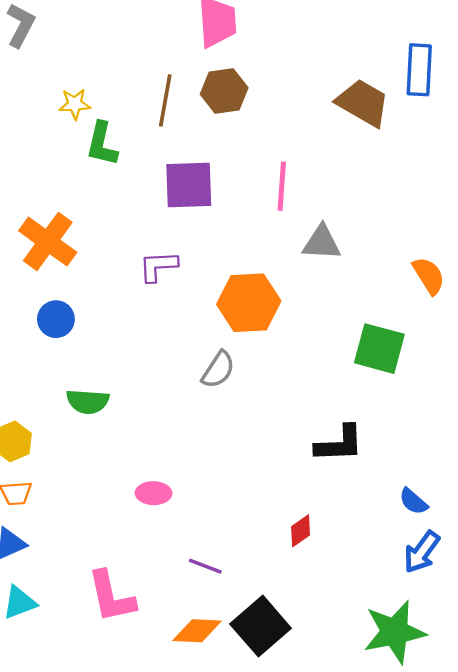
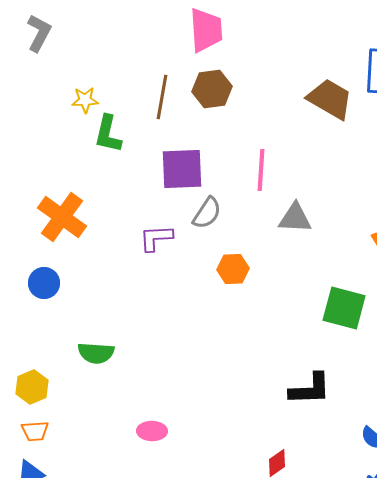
orange hexagon: (249, 303) -> (233, 269), size x0.6
blue circle: (56, 319) -> (44, 283), moved
gray semicircle: (218, 370) -> (207, 213), moved

